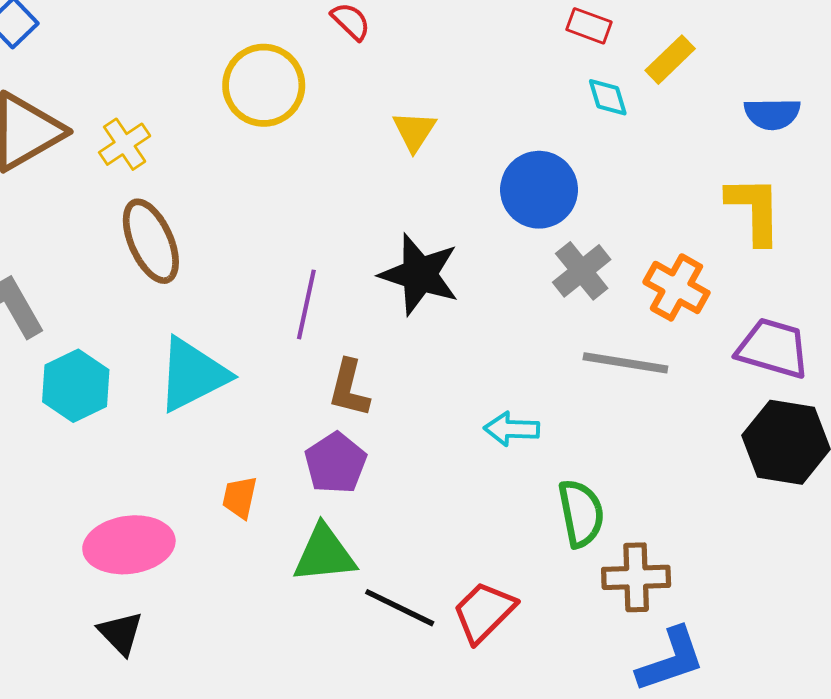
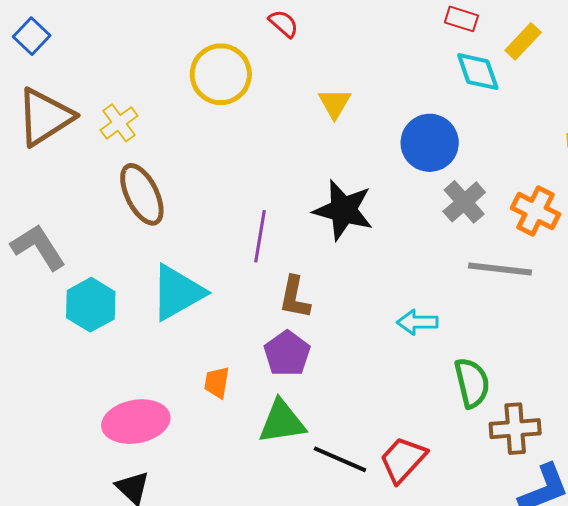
cyan diamond: (608, 97) -> (478, 72), size x1.4

